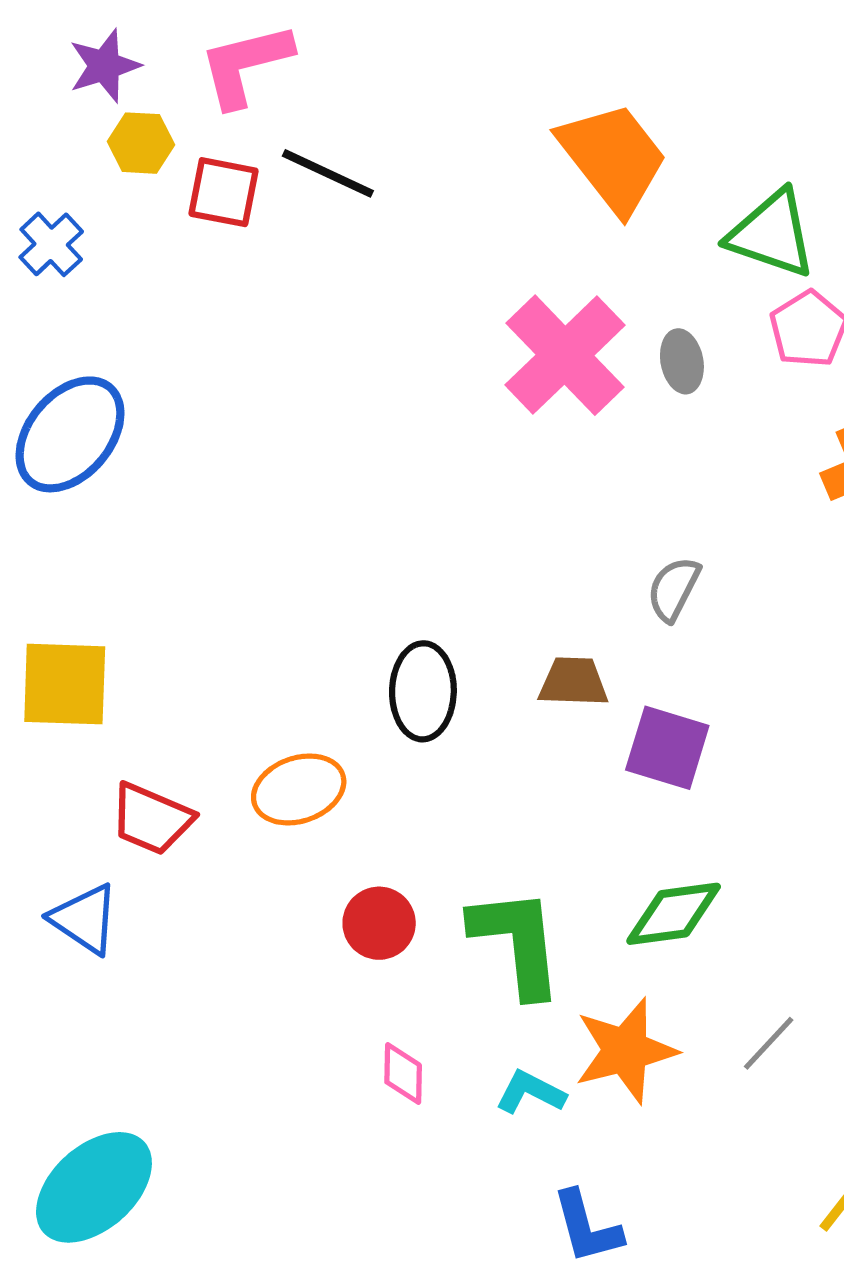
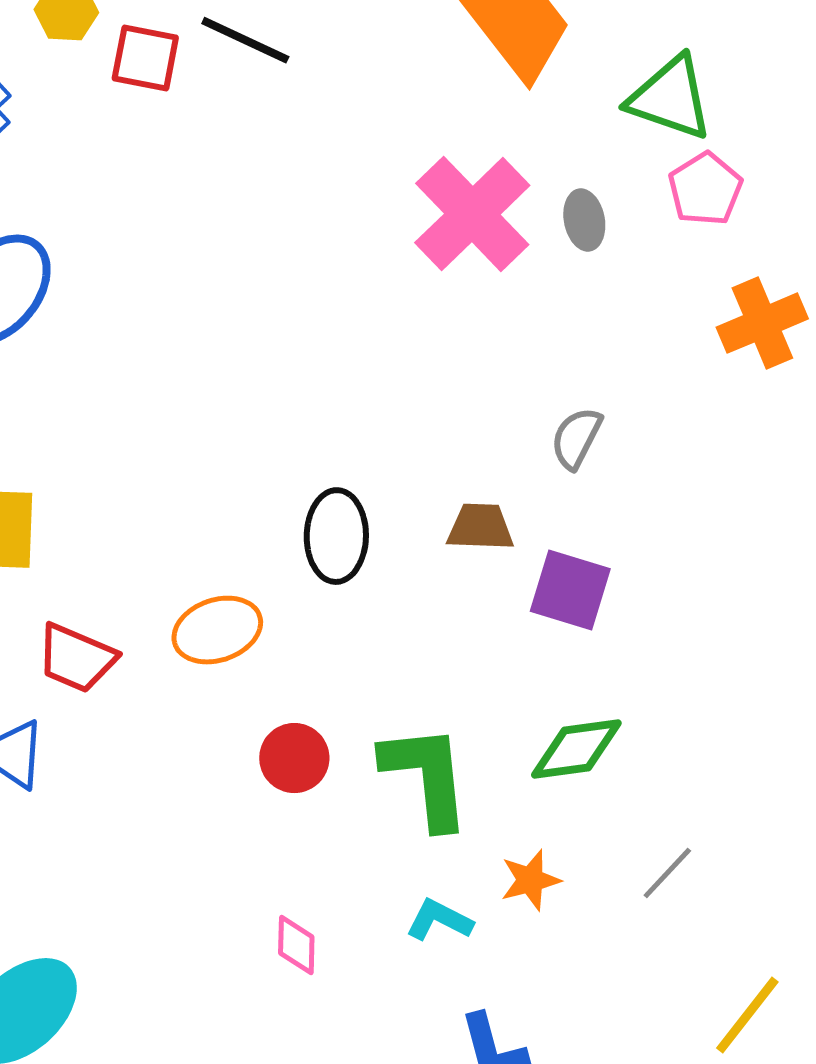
orange star: (626, 1051) -> (530, 880), size x0.6
pink diamond: (403, 1074) -> (296, 945), moved

